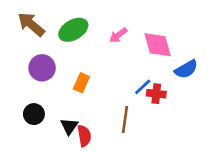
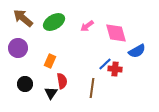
purple circle: (42, 68) -> (18, 48), moved
orange rectangle: (81, 83) -> (50, 61), moved
red semicircle: (84, 136) -> (62, 81), moved

